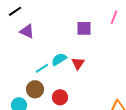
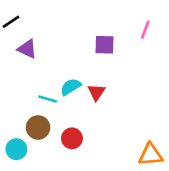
cyan line: (42, 68) -> (48, 99), turned 48

